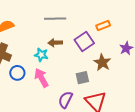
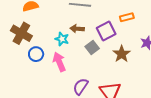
gray square: (82, 78) -> (92, 48), moved, turned -32

